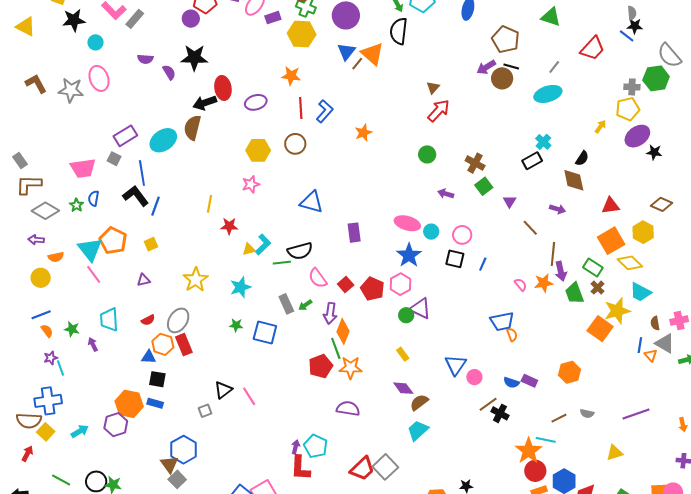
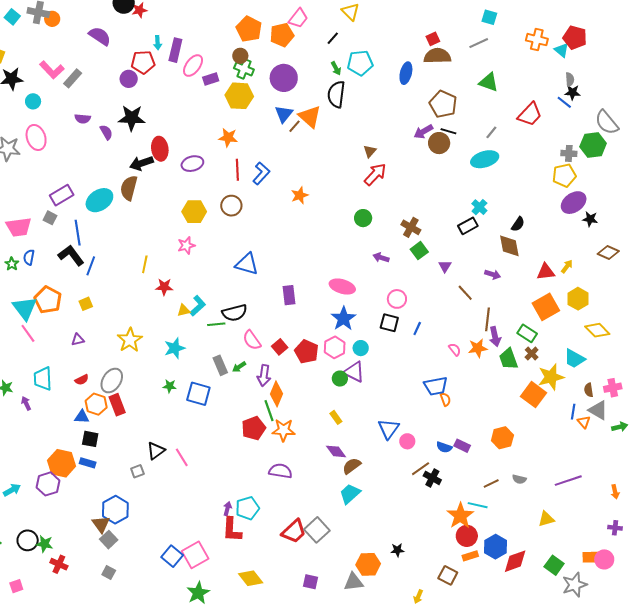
yellow arrow: (601, 127) -> (567, 266), moved
brown diamond: (662, 204) -> (608, 252), moved
cyan circle: (431, 232) -> (361, 348), moved
yellow diamond: (630, 263) -> (597, 330), moved
cyan pentagon: (316, 446) -> (247, 508), turned 30

